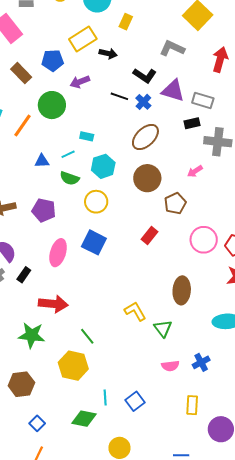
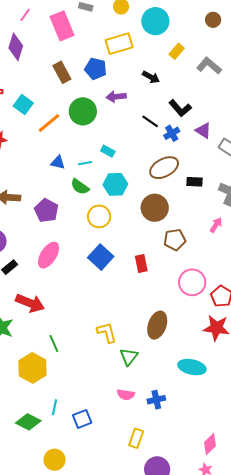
yellow rectangle: (83, 39) -> (119, 44), moved
gray L-shape: (172, 48) -> (209, 66), moved
purple triangle: (173, 91) -> (203, 130), size x0.7
black rectangle: (192, 123) -> (194, 182), moved
pink arrow: (195, 171) -> (216, 225), moved, turned 140
red rectangle: (150, 235) -> (141, 263), turned -66
blue square: (94, 242) -> (101, 257), moved

